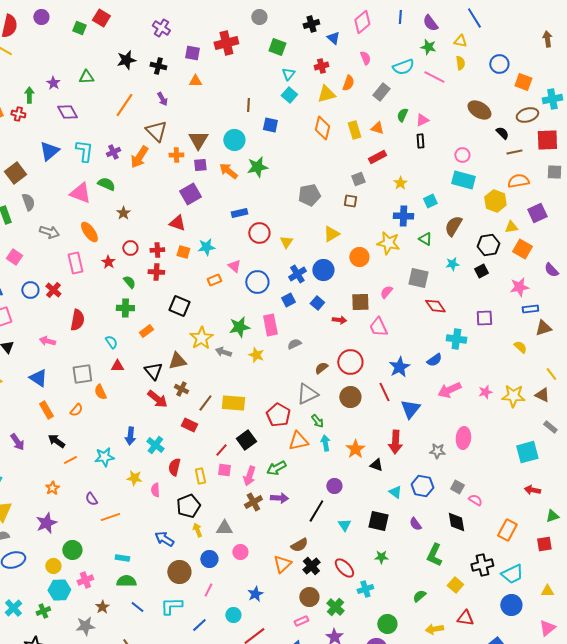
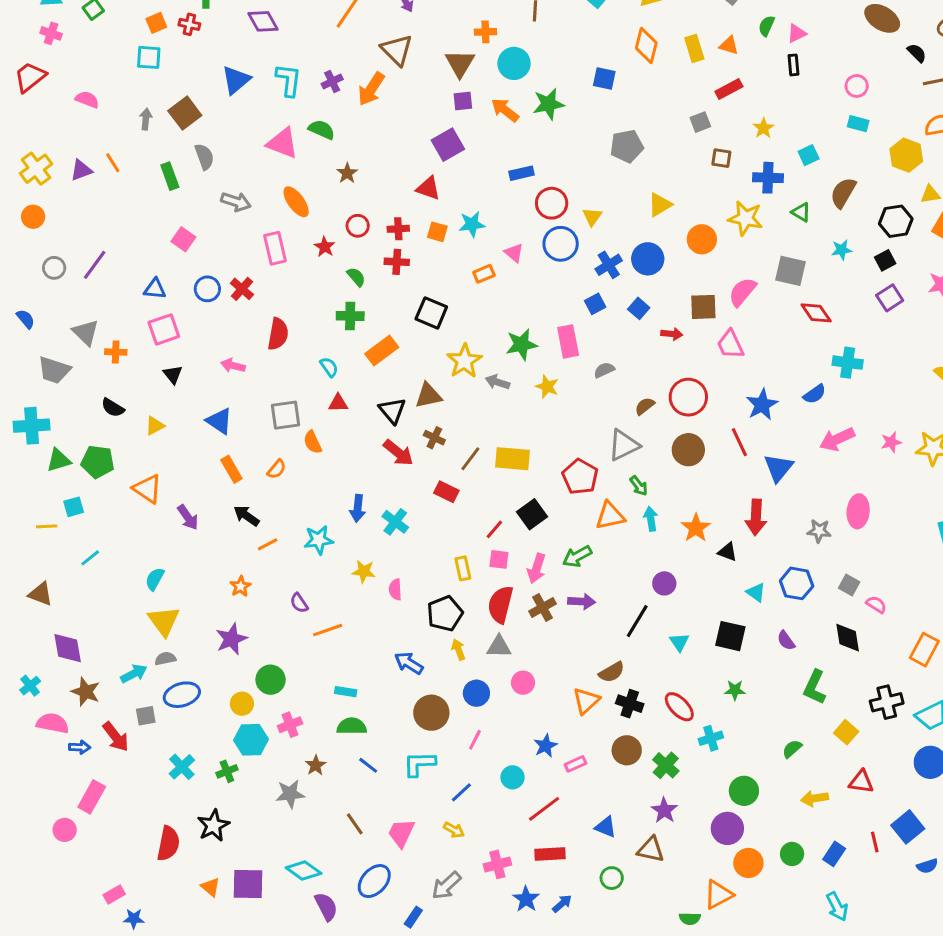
blue square: (270, 125) -> (604, 78), moved
orange cross: (176, 155) -> (485, 32), moved
cyan rectangle: (463, 180) -> (858, 124), size x0.6
brown square: (350, 201) -> (721, 158), moved
blue circle: (257, 282) -> (561, 244), moved
pink semicircle: (386, 292) -> (742, 292), size x1.5
purple square: (484, 318) -> (890, 298), moved, turned -30
orange rectangle: (146, 331) -> (382, 351), size x1.5
red semicircle: (174, 467) -> (500, 604), moved, size x1.4
black cross: (311, 566) -> (630, 704), turned -30
pink rectangle: (301, 621) -> (576, 764), moved

